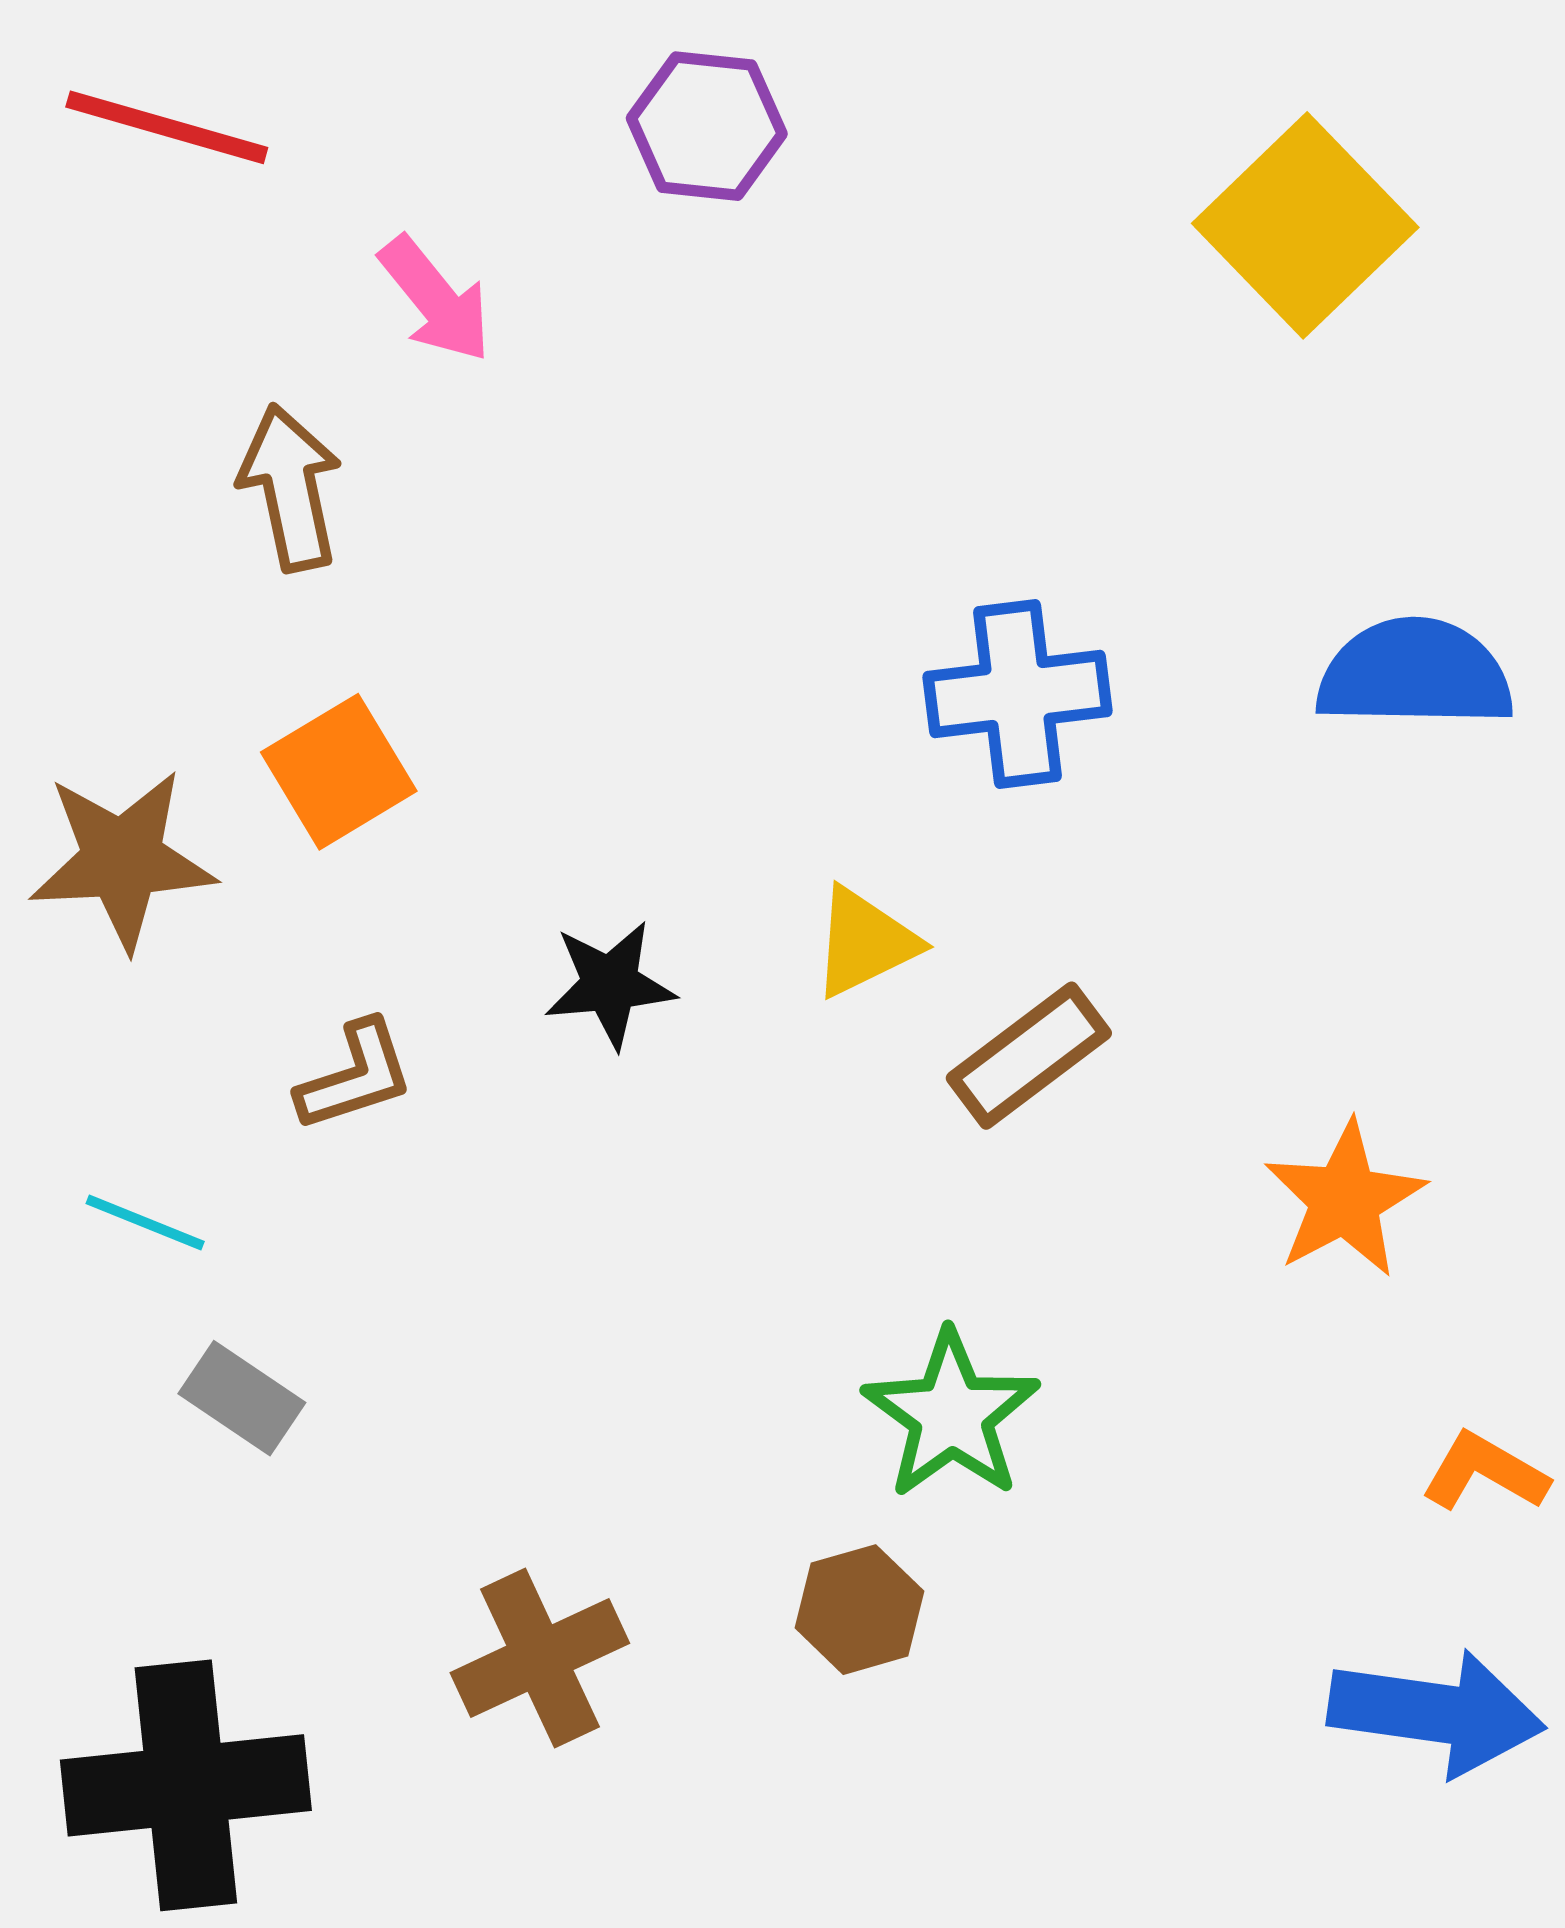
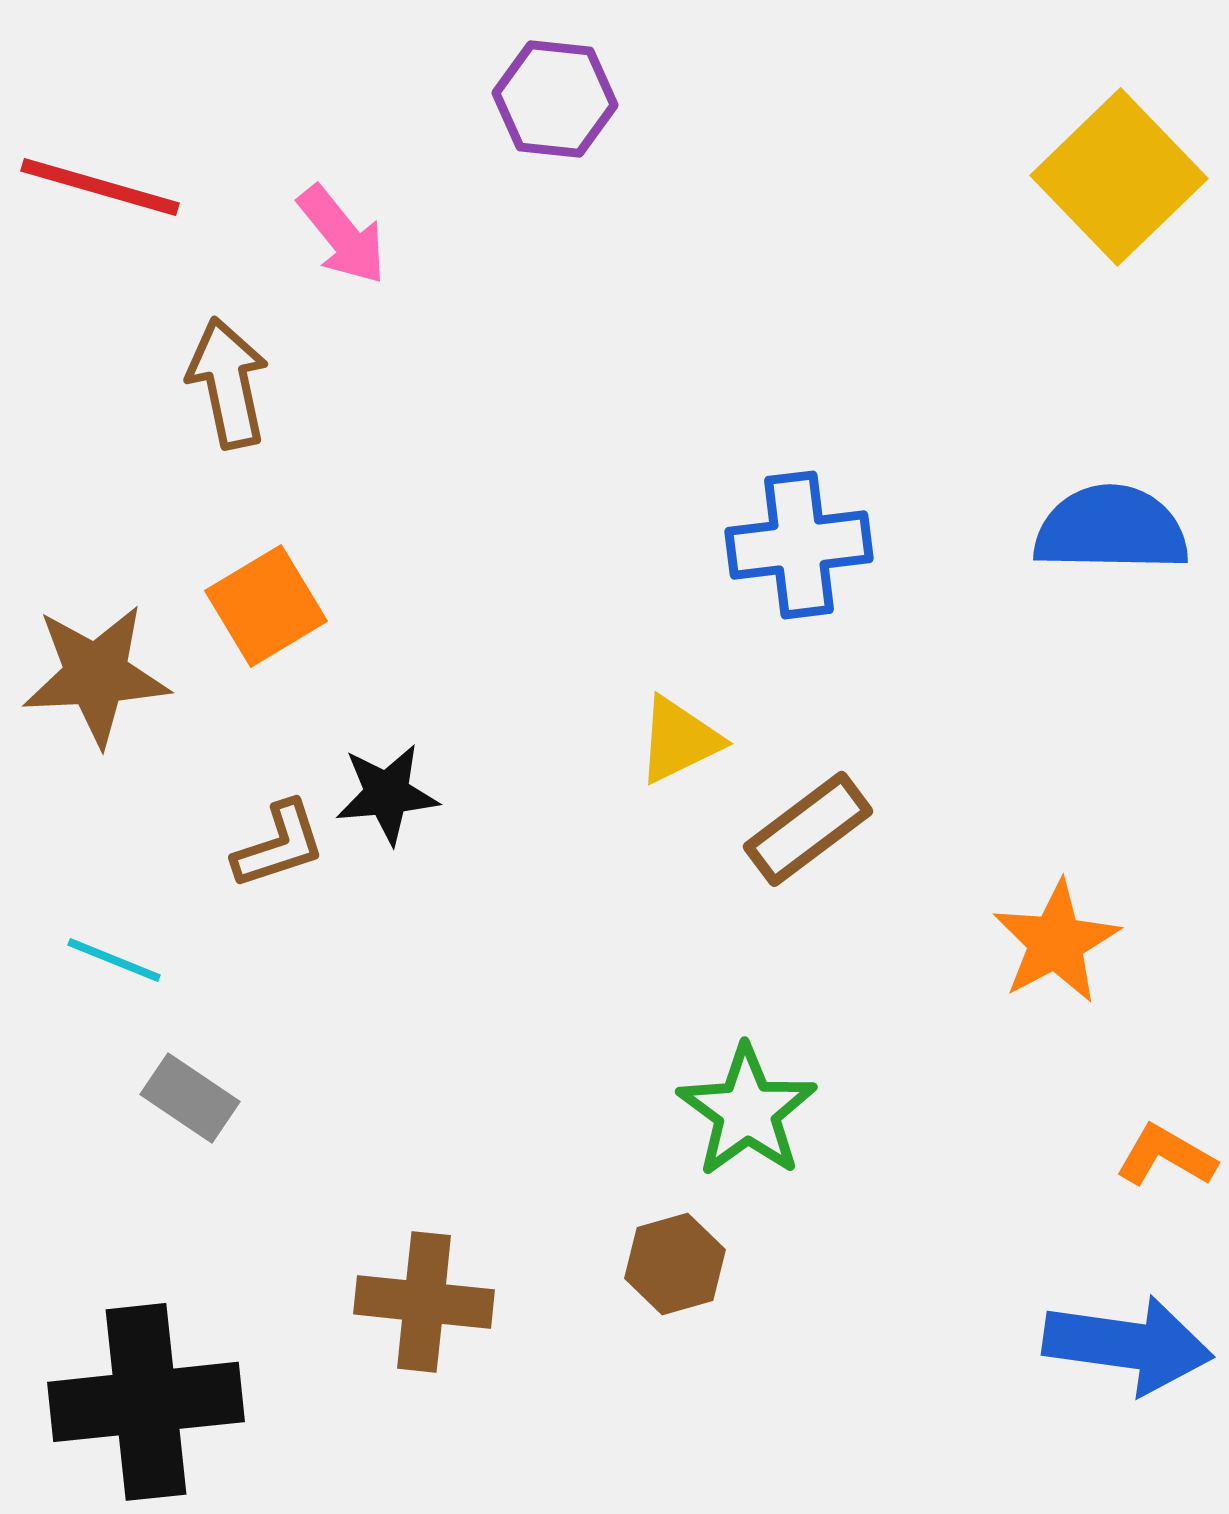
red line: (167, 127) -> (100, 187), moved
yellow square: (1305, 225) -> (1119, 177), moved
black star: (610, 984) -> (387, 794), moved
brown cross: (540, 1658) -> (424, 1302), turned 31

